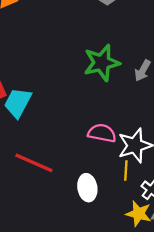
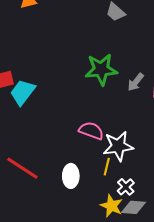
red line: (34, 163) -> (22, 168), moved

